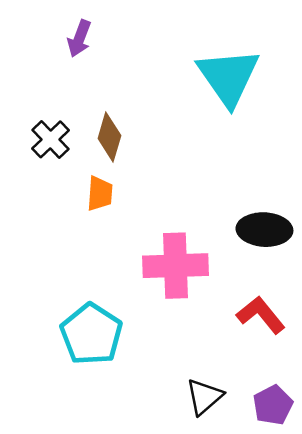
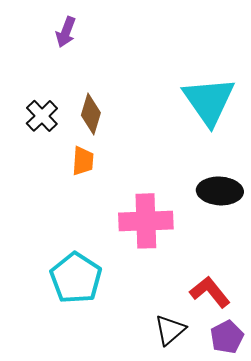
cyan triangle: (228, 77) -> (209, 101), moved
red L-shape: (261, 315) -> (210, 292), moved

